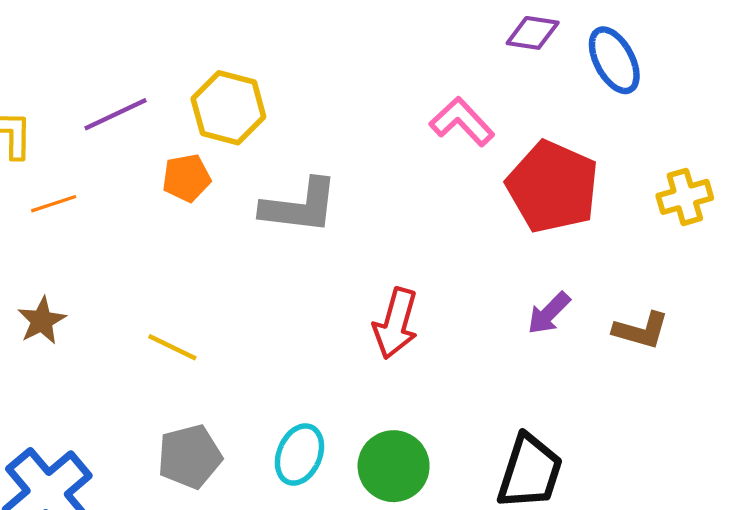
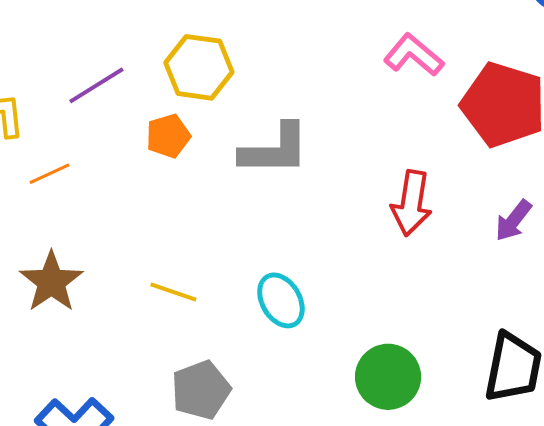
brown star: (42, 321) -> (51, 282), size x1.4
red arrow: (396, 323) -> (411, 203), moved
cyan ellipse: (299, 455) -> (281, 300), moved, turned -46

